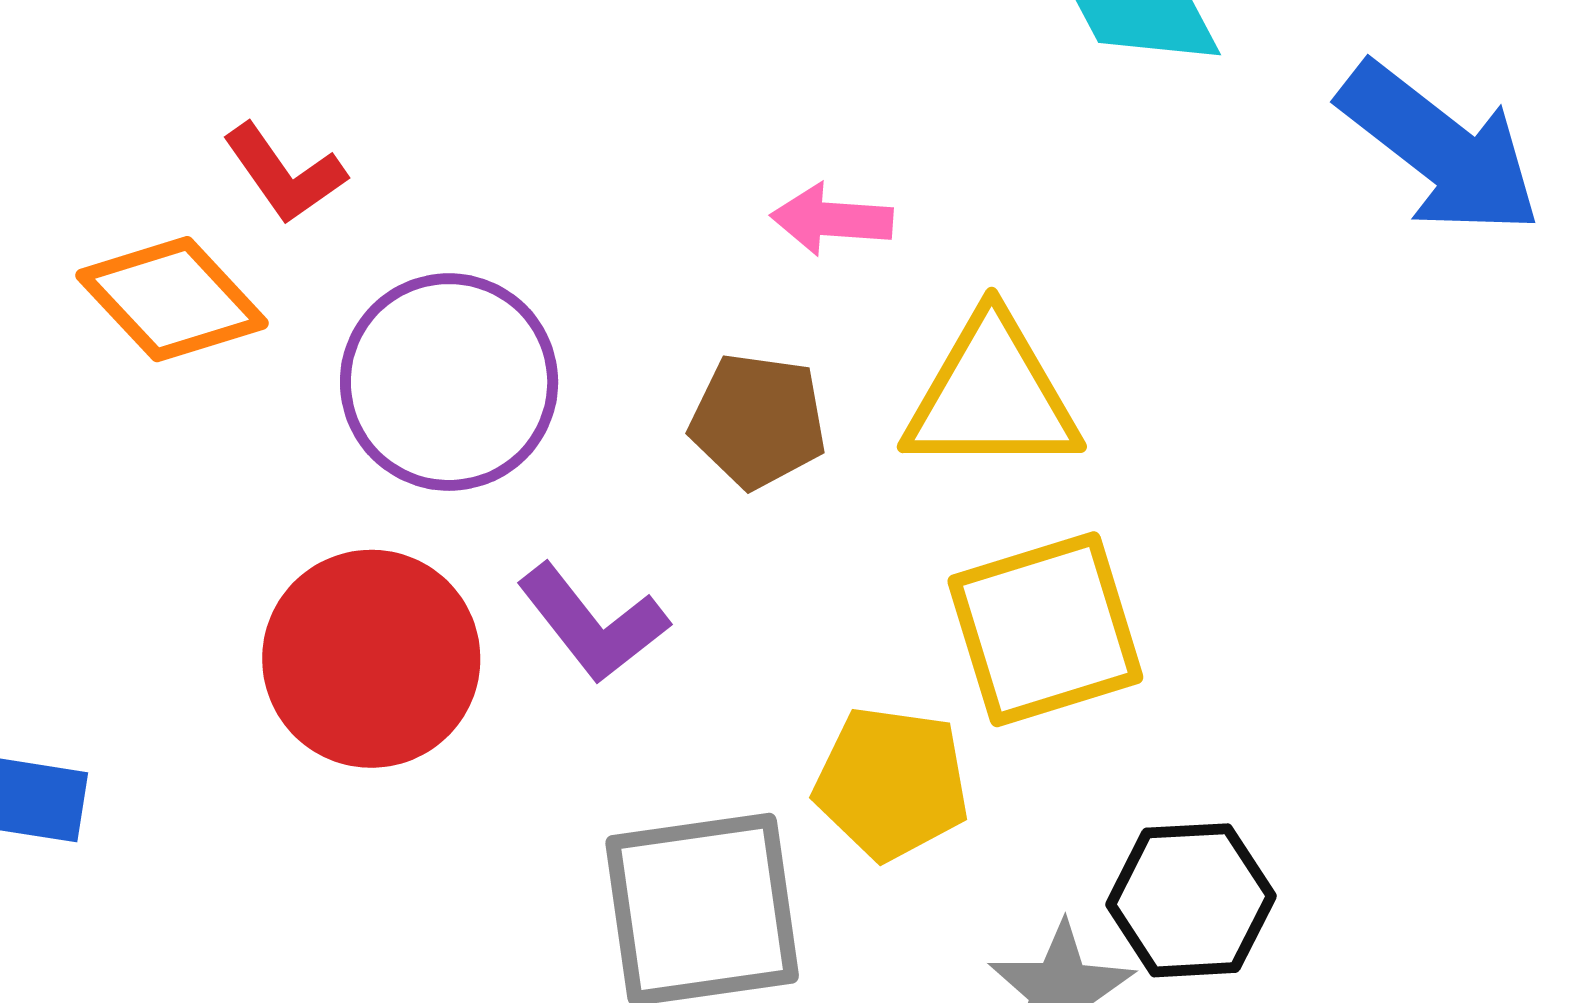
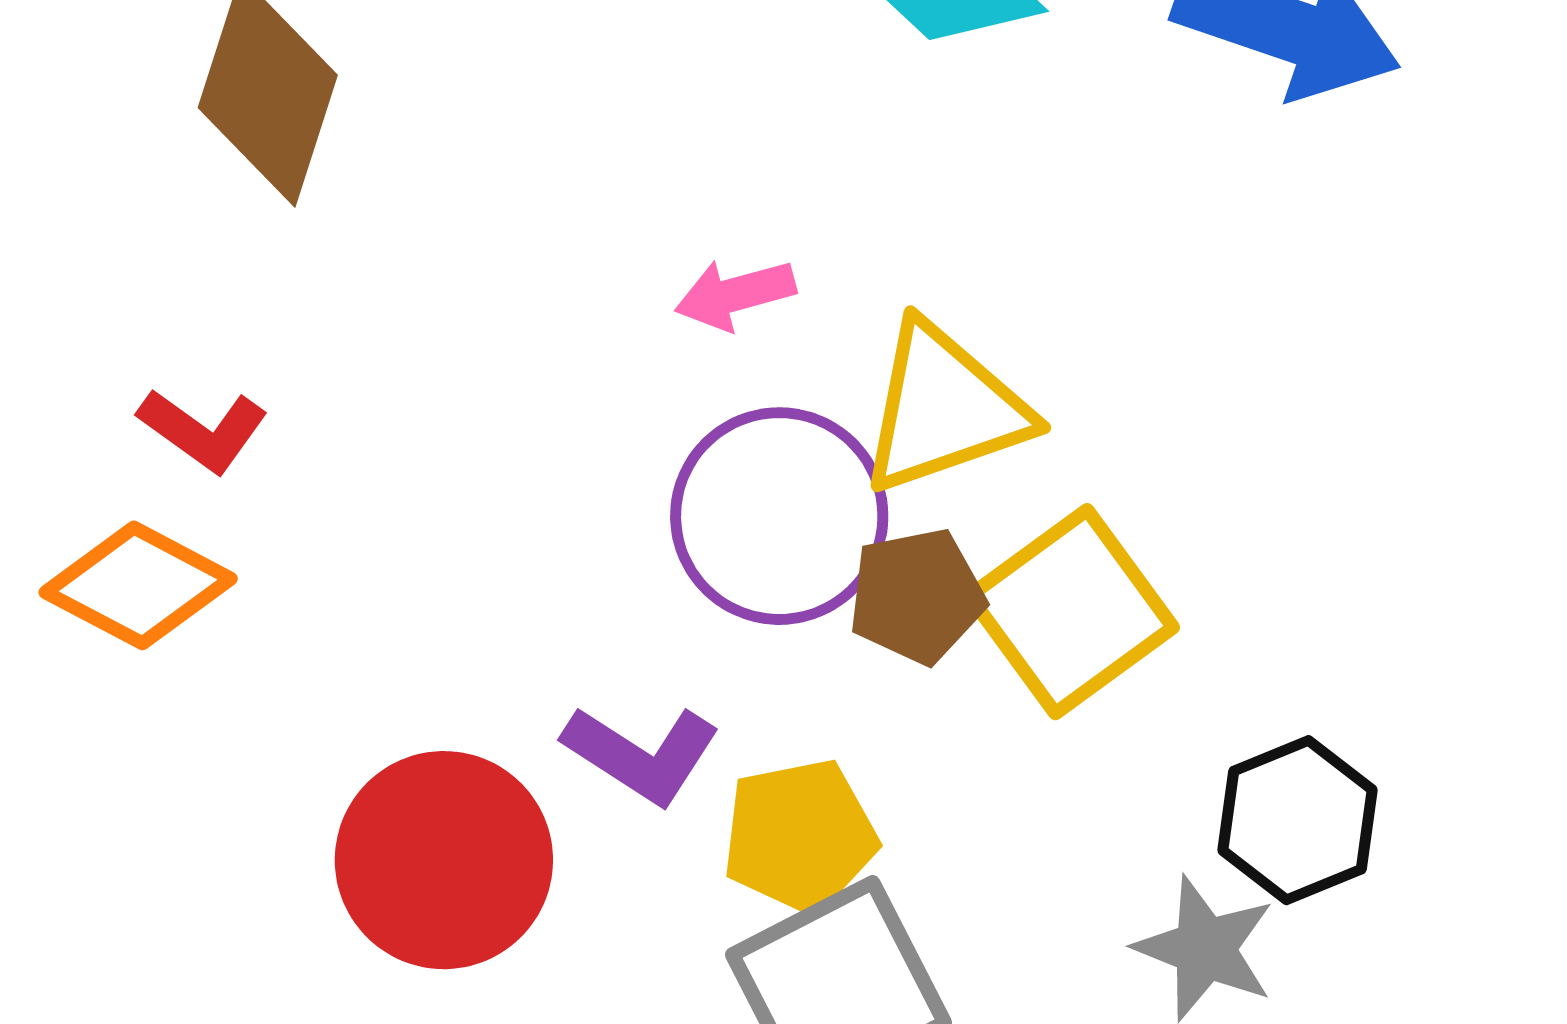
purple circle: (449, 382) -> (779, 516), moved
brown pentagon: (758, 421) -> (917, 596), moved
yellow pentagon: (892, 783) -> (800, 836), moved

